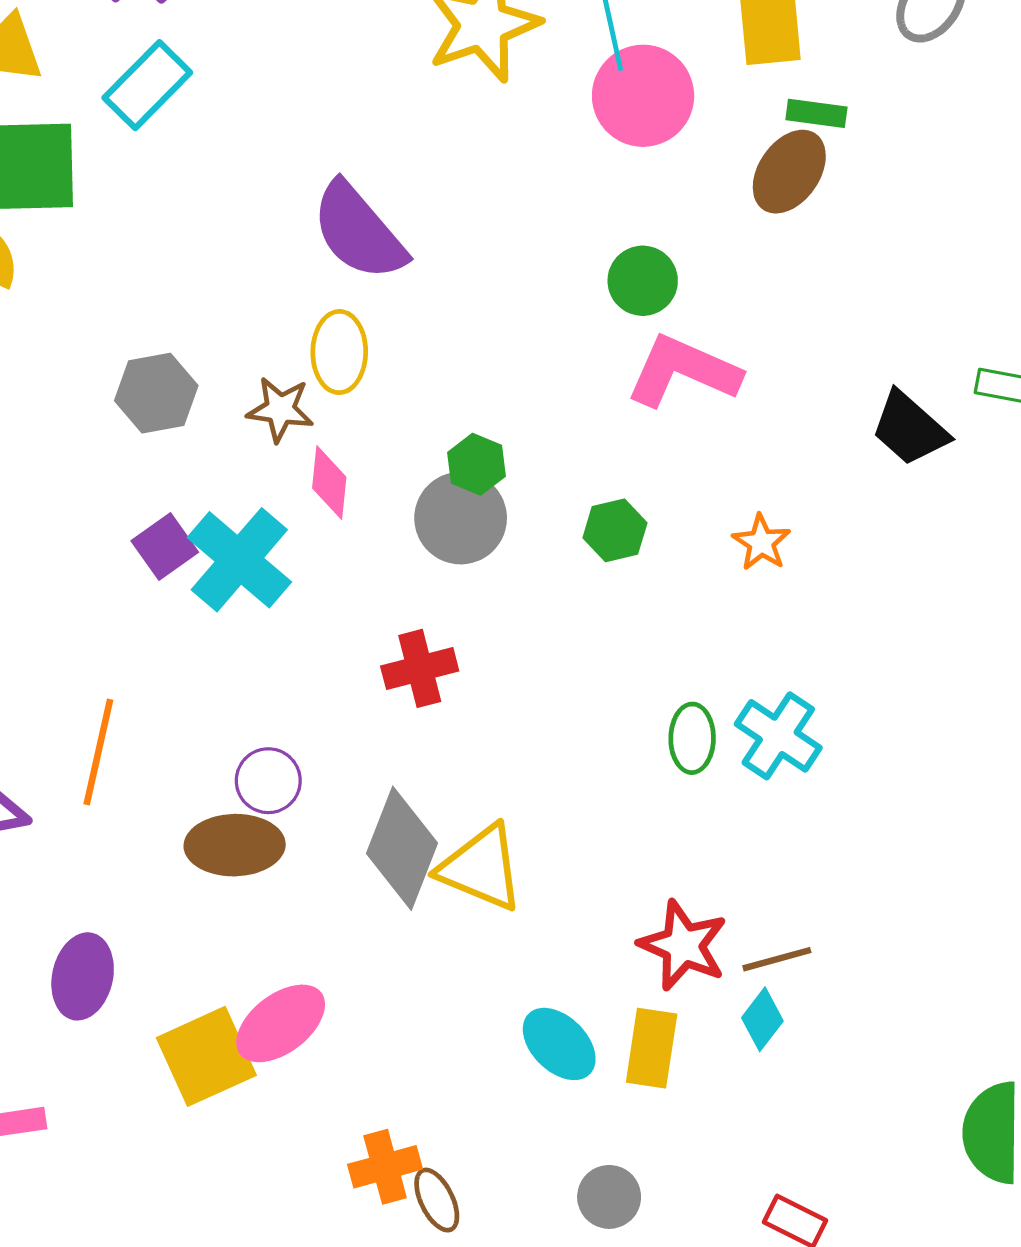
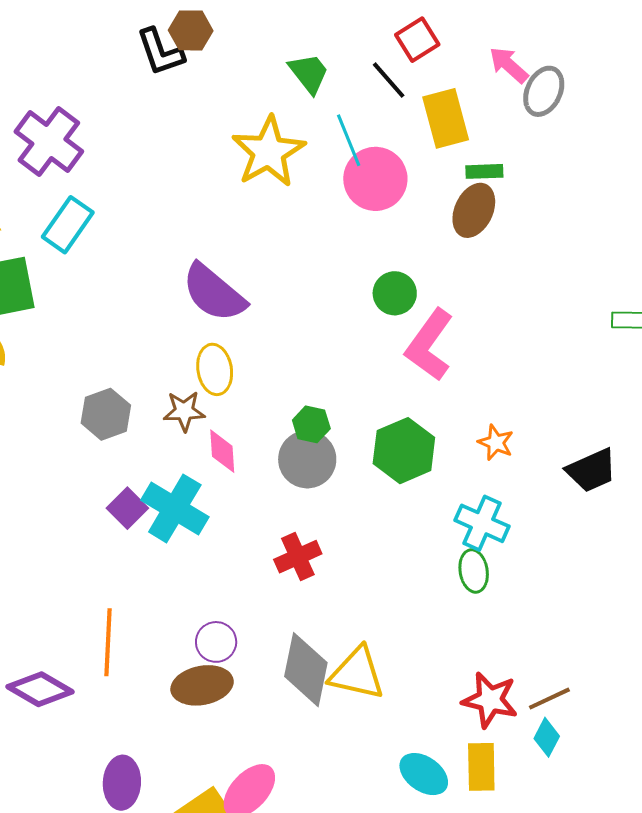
pink L-shape: (683, 371) -> (429, 345), turned -68
black trapezoid: (910, 429) -> (592, 470), moved, turned -56
green hexagon: (615, 530) -> (404, 451), size x1.6
cyan cross: (778, 736) -> (482, 523), moved

